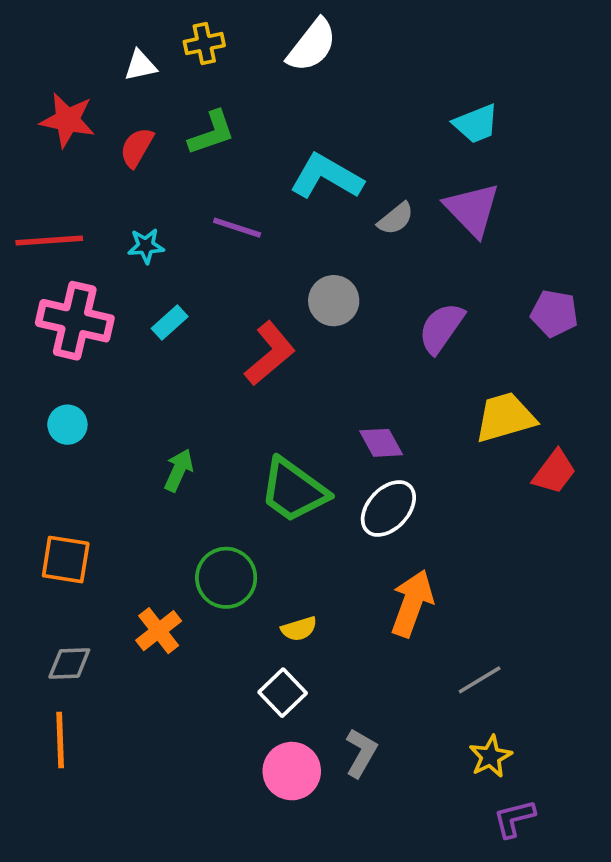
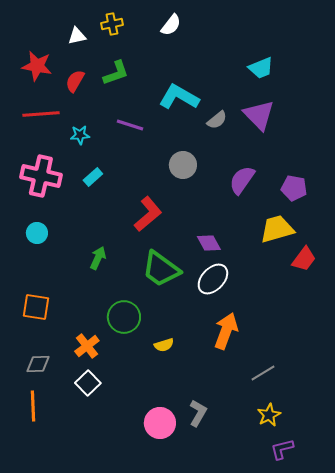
white semicircle: (312, 45) -> (171, 25), size x0.7
red line: (49, 240) -> (41, 114), moved
purple pentagon: (554, 313) -> (294, 188), moved
red L-shape: (270, 354) -> (148, 214), moved
white square: (283, 693) -> (88, 383), moved

